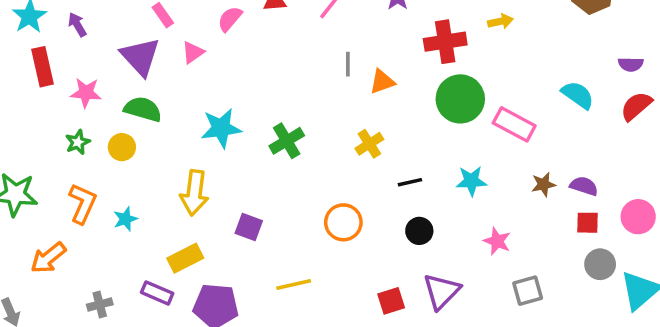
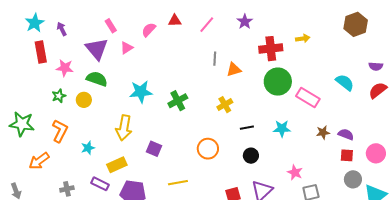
cyan star: (125, 219) -> (88, 148), moved
pink star: (497, 241) -> (295, 172), moved

